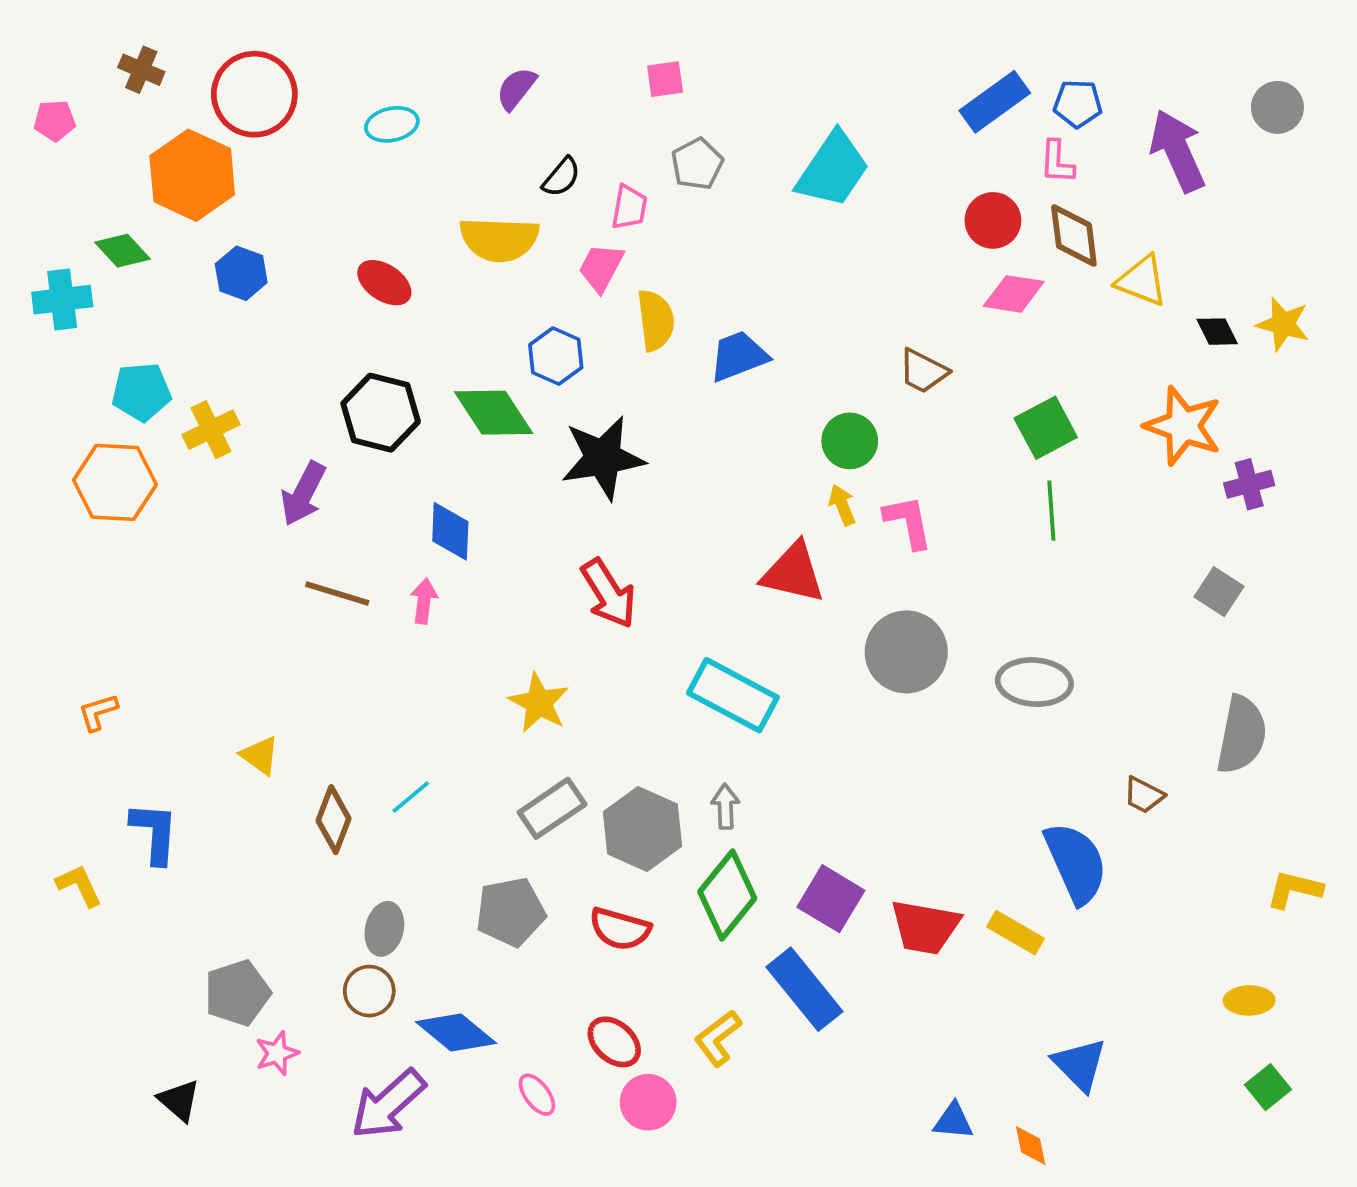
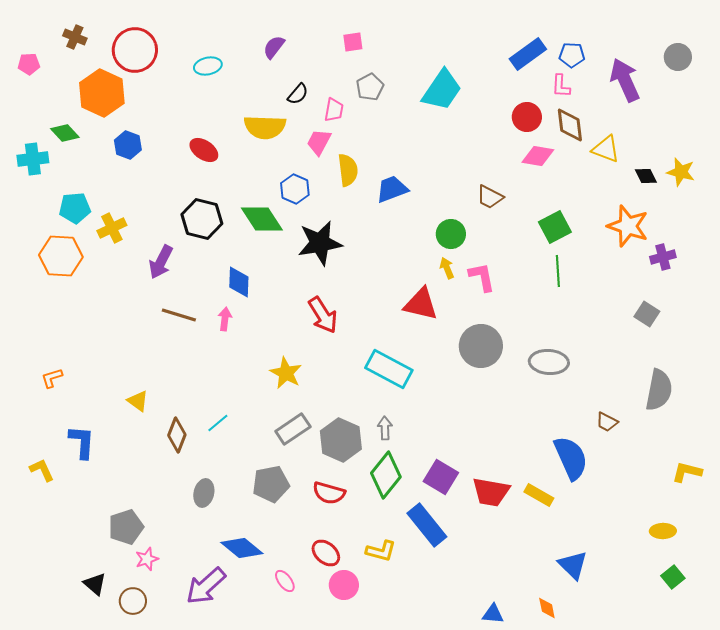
brown circle: (369, 991) -> (133, 601), moved
yellow L-shape: (718, 1038) -> (381, 551), turned -128
blue triangle: (953, 1121) -> (493, 614), moved

